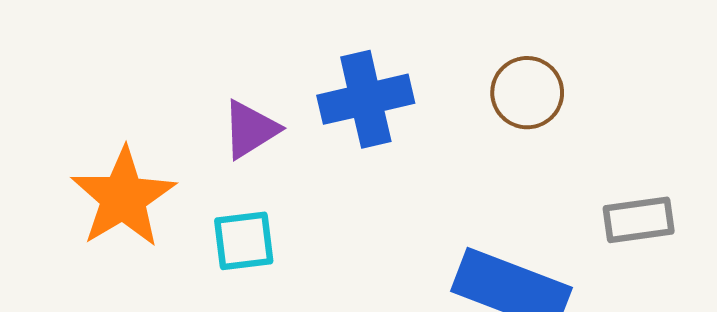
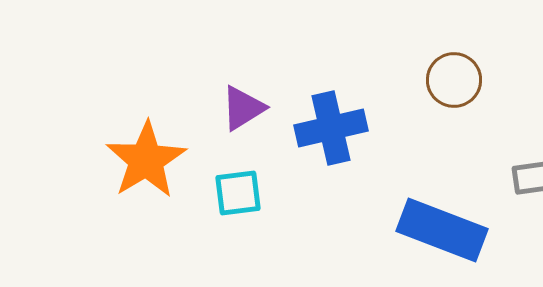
blue cross: (366, 99) -> (331, 128), moved

